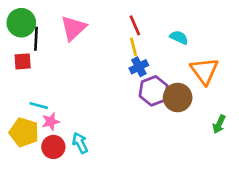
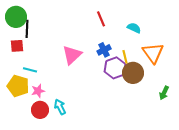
pink triangle: (73, 28) -> (72, 55), moved
yellow line: (134, 47) -> (125, 57), moved
cyan line: (39, 106) -> (30, 70), moved
yellow pentagon: (24, 132) -> (18, 86), moved

